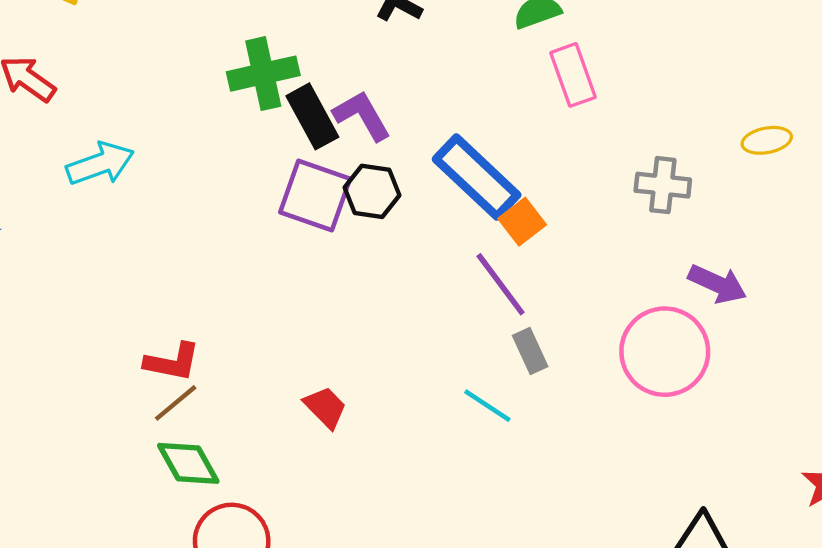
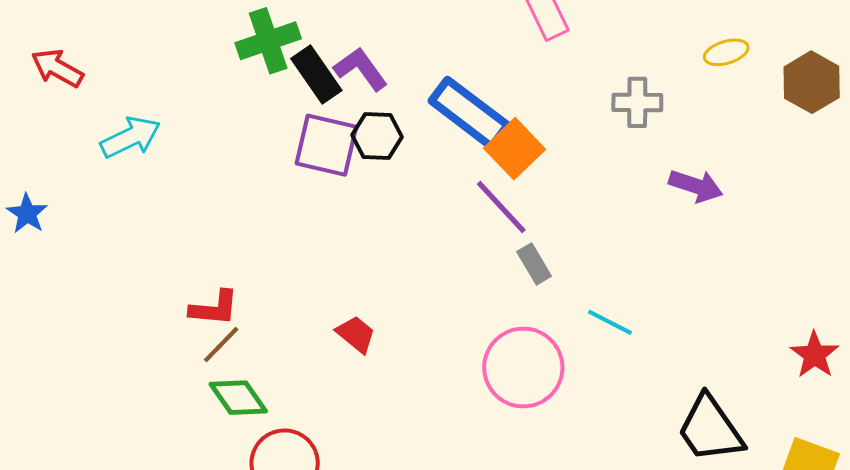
orange square: (522, 222) -> (514, 149), size x1.4
pink circle: (665, 352) -> (523, 368), moved
cyan line: (487, 406) -> (610, 322), moved

